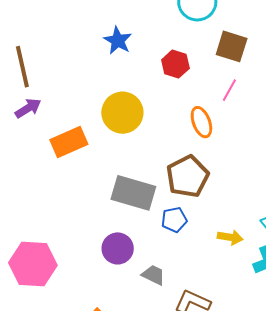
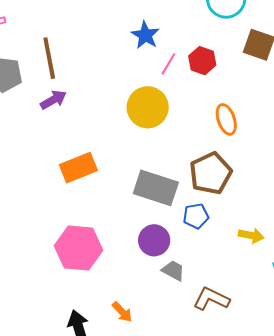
pink line: (229, 90) -> (168, 64), moved
orange rectangle: (69, 142) -> (78, 168), moved
purple circle: (118, 248) -> (154, 240), moved
pink hexagon: (33, 264) -> (79, 248), moved

